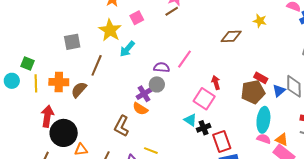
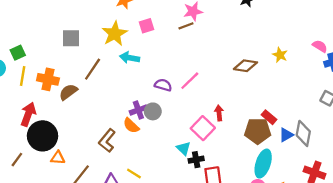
cyan arrow: (127, 49) -> (130, 58), turned 48
green square: (28, 64) -> (18, 53), turned 32
gray circle: (157, 84) -> (153, 111), moved

